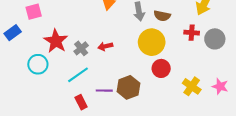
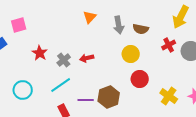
red cross: (192, 33) -> (169, 45), turned -32
red star: (56, 41) -> (40, 53), size x0.7
yellow circle: (152, 42) -> (131, 54), size x0.7
cyan circle: (38, 64) -> (23, 90), moved

